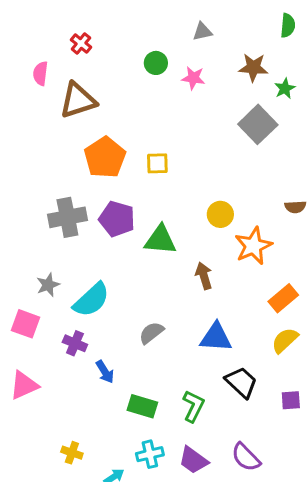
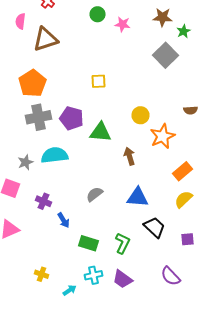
orange pentagon: (105, 157) -> (32, 83), moved
cyan semicircle: (91, 300) -> (54, 155), moved, turned -144
purple semicircle: (246, 457) -> (170, 276), moved

